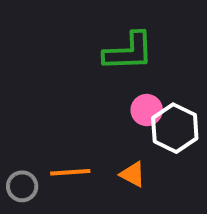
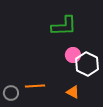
orange triangle: (133, 174) -> (73, 92), moved

